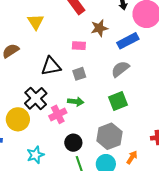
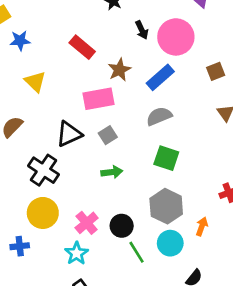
pink rectangle: (79, 46) -> (98, 99), size x1.6
gray semicircle: (120, 69) -> (159, 116), turned 30
black cross: (36, 98) -> (43, 170), moved
green square: (118, 101) -> (166, 158), turned -36
pink cross: (58, 114) -> (87, 223), moved

